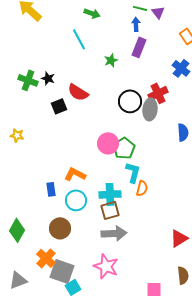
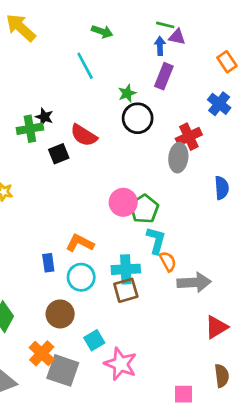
purple triangle: (158, 12) -> (177, 37), moved, turned -40
green cross: (28, 80) -> (30, 129), moved, turned -30
black circle: (130, 101) -> (138, 118), moved
orange semicircle: (142, 188) -> (168, 261), turned -42
gray arrow: (114, 233) -> (194, 282), moved
cyan square: (73, 287) -> (94, 340), moved

